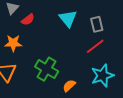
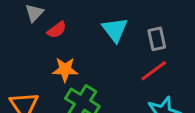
orange star: (13, 43) -> (65, 69), moved

